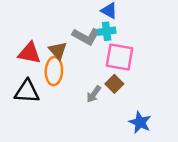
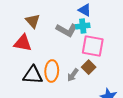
brown triangle: (58, 50) -> (33, 21), moved
orange ellipse: (54, 71) -> (52, 71), moved
black triangle: (27, 92) -> (33, 75), moved

